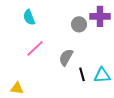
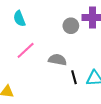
gray semicircle: (66, 57) -> (57, 60), turned 72

